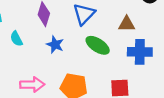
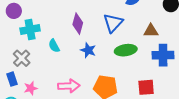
green ellipse: (98, 45) -> (126, 50), turned -40

